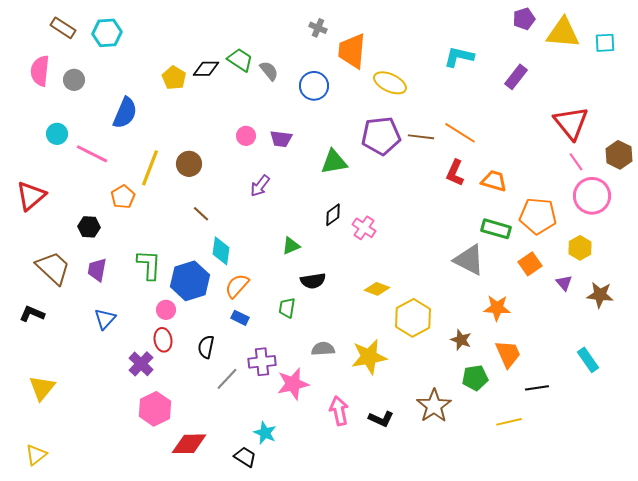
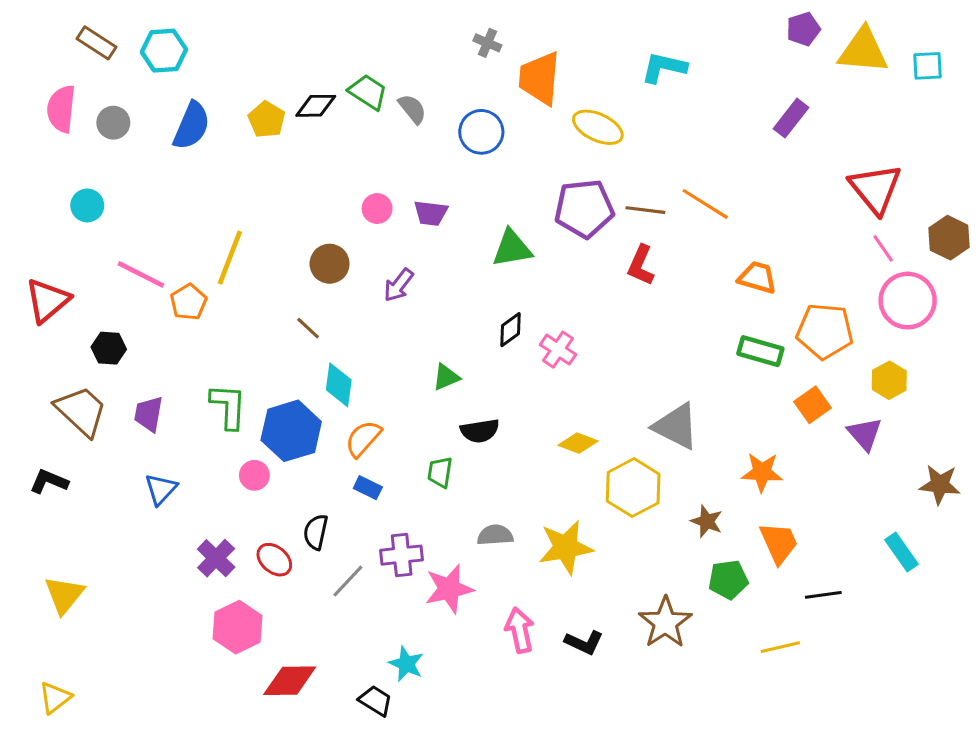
cyan L-shape: (459, 57) -> (664, 67), moved
blue semicircle: (125, 113) -> (192, 126), moved
pink line: (92, 154) -> (141, 274), moved
brown circle: (189, 164) -> (330, 264), moved
red L-shape: (455, 173) -> (641, 265), moved
black hexagon: (89, 227) -> (109, 348), moved
gray triangle: (469, 260) -> (676, 426), moved
purple triangle: (564, 283) -> (865, 434), size x1.4
brown star: (600, 295) -> (940, 485), moved
red ellipse: (163, 340) -> (274, 560), moved, turned -40

